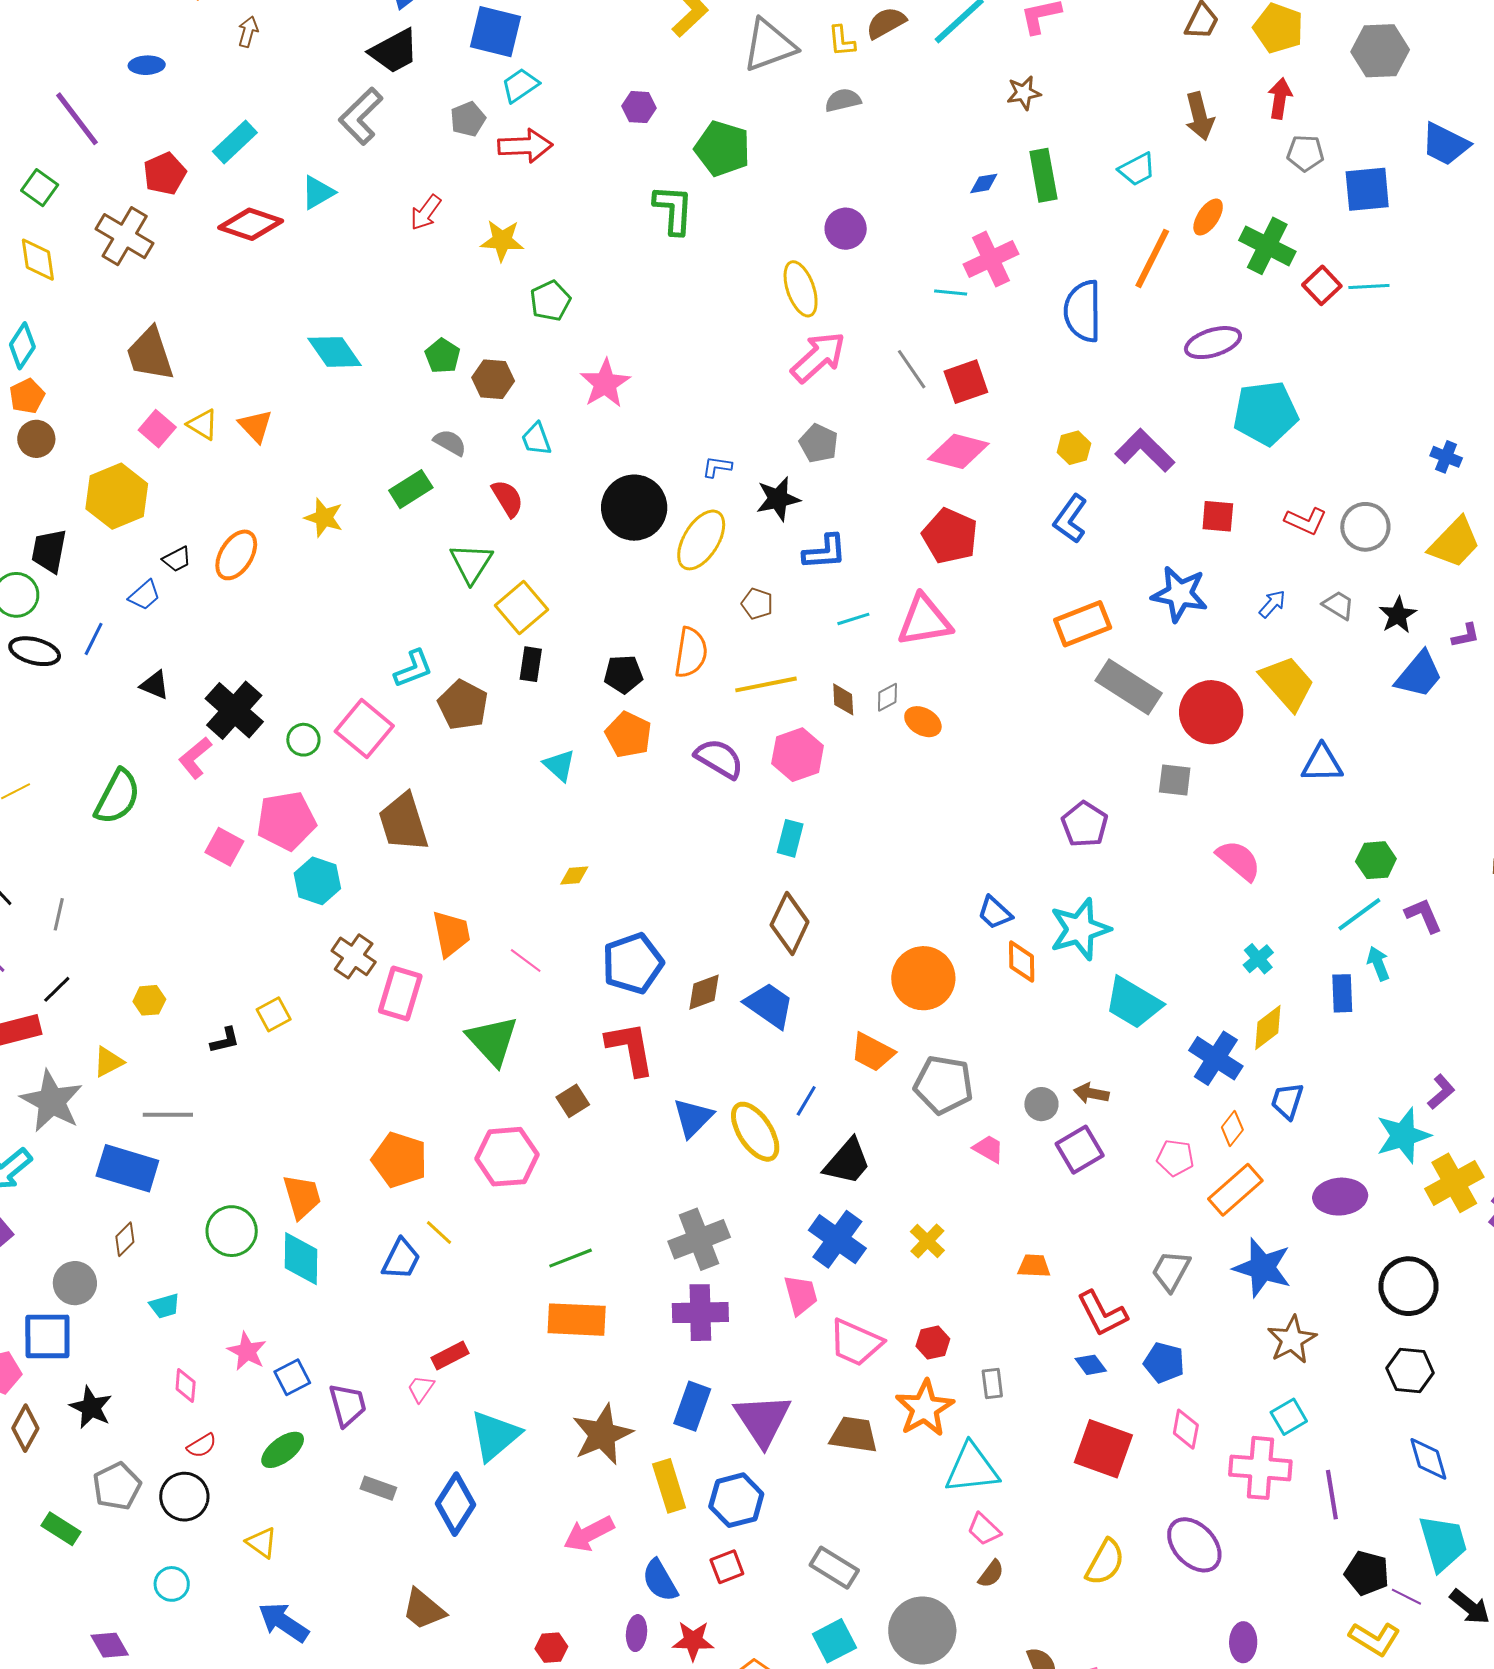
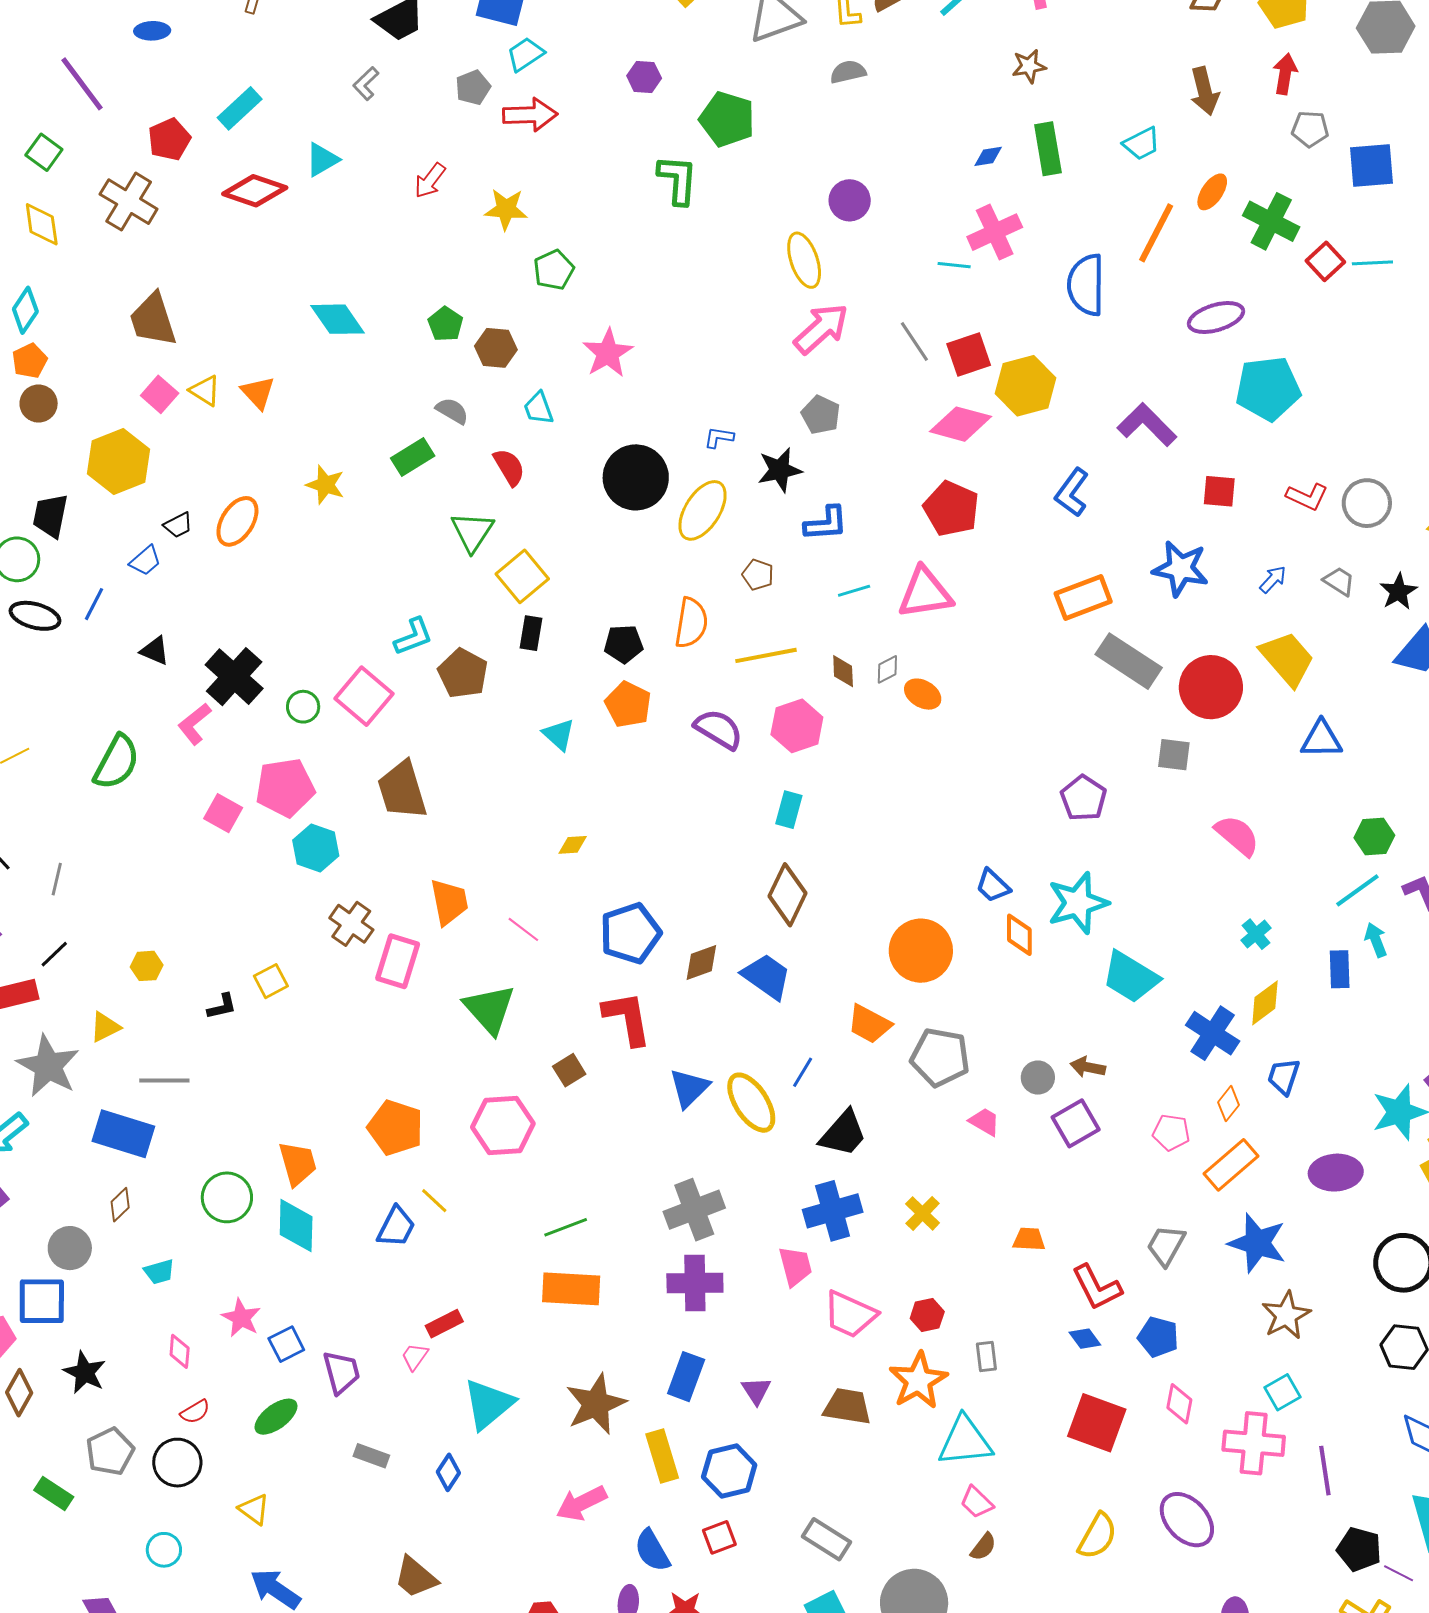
gray L-shape: (361, 116) -> (366, 84), size x0.6
yellow hexagon: (1074, 448) -> (1026, 386), moved, size x1.8
blue cross: (837, 1239) -> (833, 1211), turned 38
purple triangle: (763, 1420) -> (756, 1391), size x0.5
blue diamond: (455, 1504) -> (448, 1472), size x0.6

